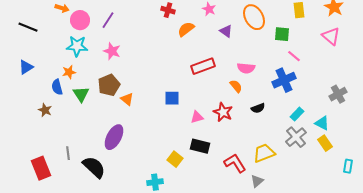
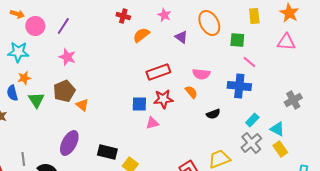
pink triangle: (331, 36) -> (286, 42), turned -36
cyan star: (77, 46) -> (18, 52), moved
blue cross: (284, 80) -> (239, 86), turned 30
blue square: (172, 98) -> (139, 104), moved
red star: (223, 112) -> (163, 99), moved, turned -30
black rectangle: (200, 146) -> (107, 152), moved

